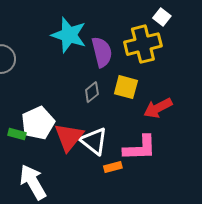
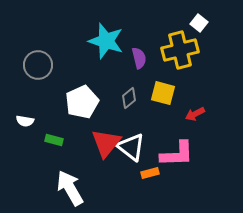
purple semicircle: (102, 52) -> (139, 58), size x0.7
red arrow: (158, 108) -> (195, 114), size x0.7
white pentagon: (38, 123) -> (82, 102), moved

